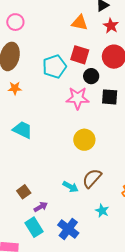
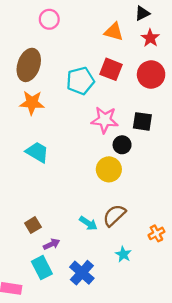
pink circle: (15, 22) -> (49, 19), moved
black circle: (91, 76) -> (122, 145), moved
orange star: (15, 88) -> (32, 103), size x1.5

